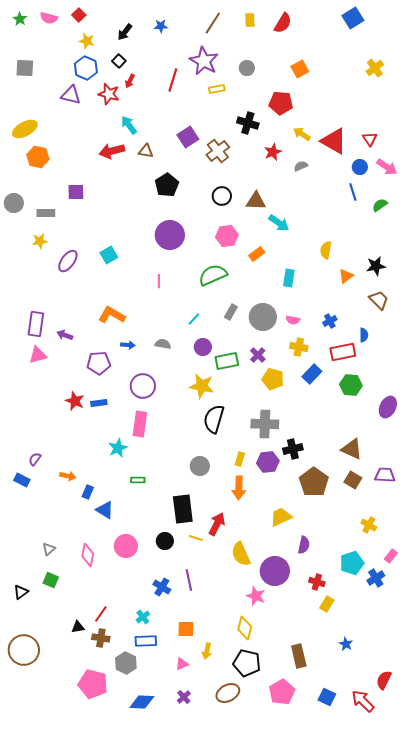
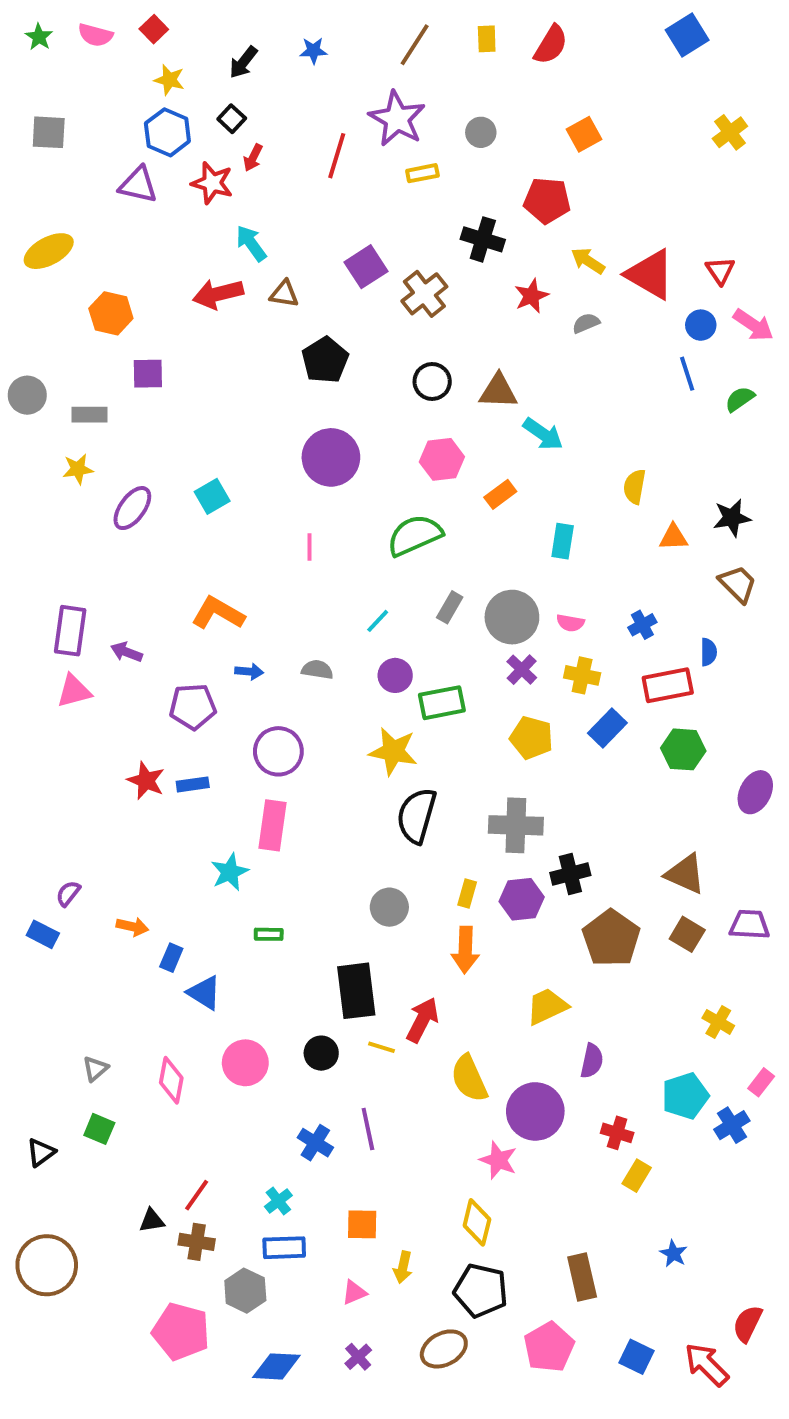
orange hexagon: (38, 157) -> (111, 313), moved
orange triangle: (346, 276) -> (674, 537), turned 35
purple cross: (258, 355) -> (522, 670), moved

